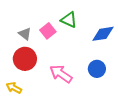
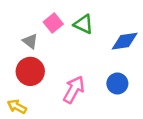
pink square: (48, 31) -> (53, 23), moved
pink arrow: (61, 74) -> (74, 90), turned 85

